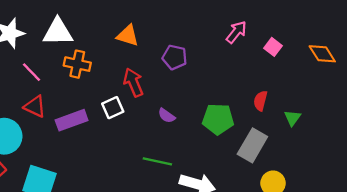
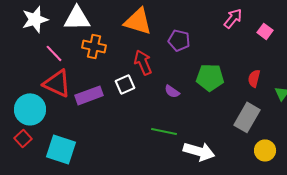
orange triangle: (128, 35) -> (138, 21), size x1.4
red triangle: (35, 106) -> (57, 83), size x1.4
green pentagon: (218, 119) -> (210, 77), moved

